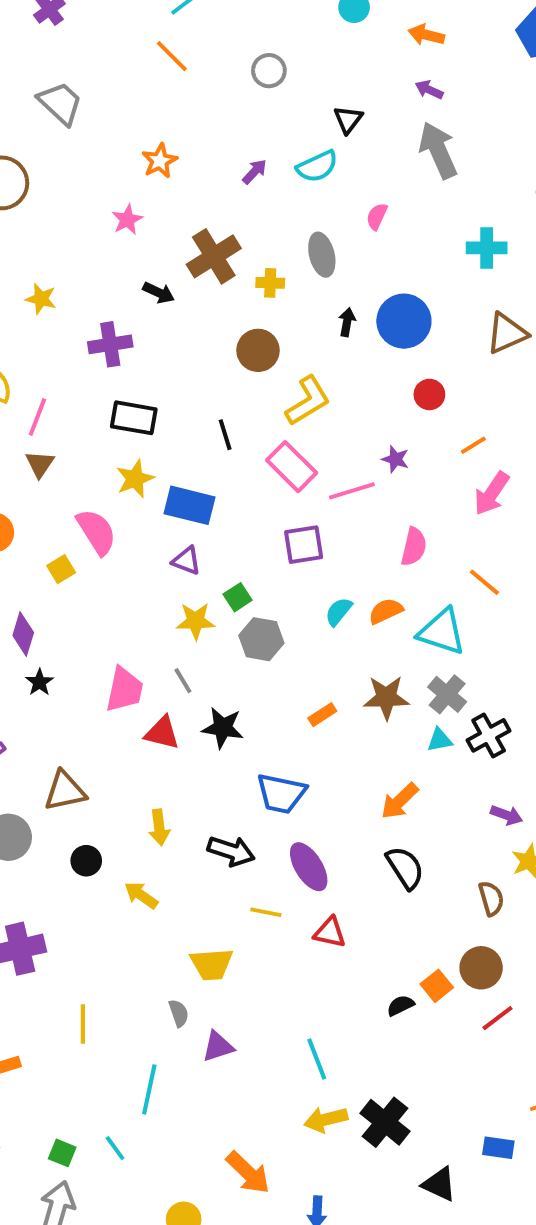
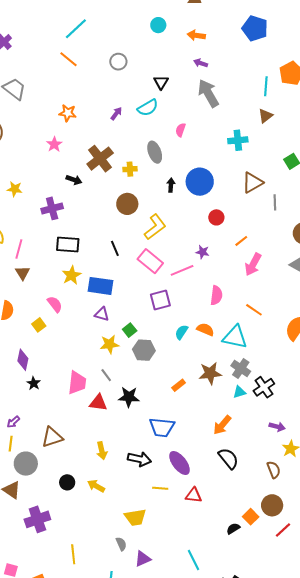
orange star: (160, 161) -> (68, 113), turned -30
pink semicircle: (96, 532) -> (55, 304), size x0.7
orange semicircle: (386, 611) -> (205, 329), turned 54
black circle: (86, 861) -> (67, 482), moved

